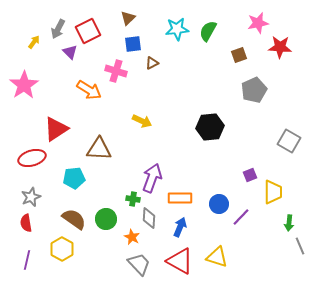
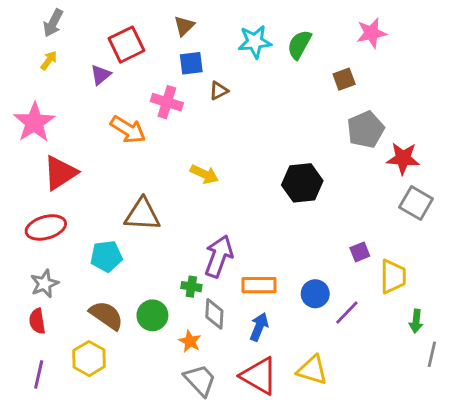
gray arrow: (58, 29) -> (53, 23), moved
red star: (280, 47) -> (403, 158), moved
purple triangle: (70, 52) -> (101, 75), turned 35
red triangle: (56, 129) -> (60, 173), moved
gray line: (300, 246) -> (432, 354), turned 36

